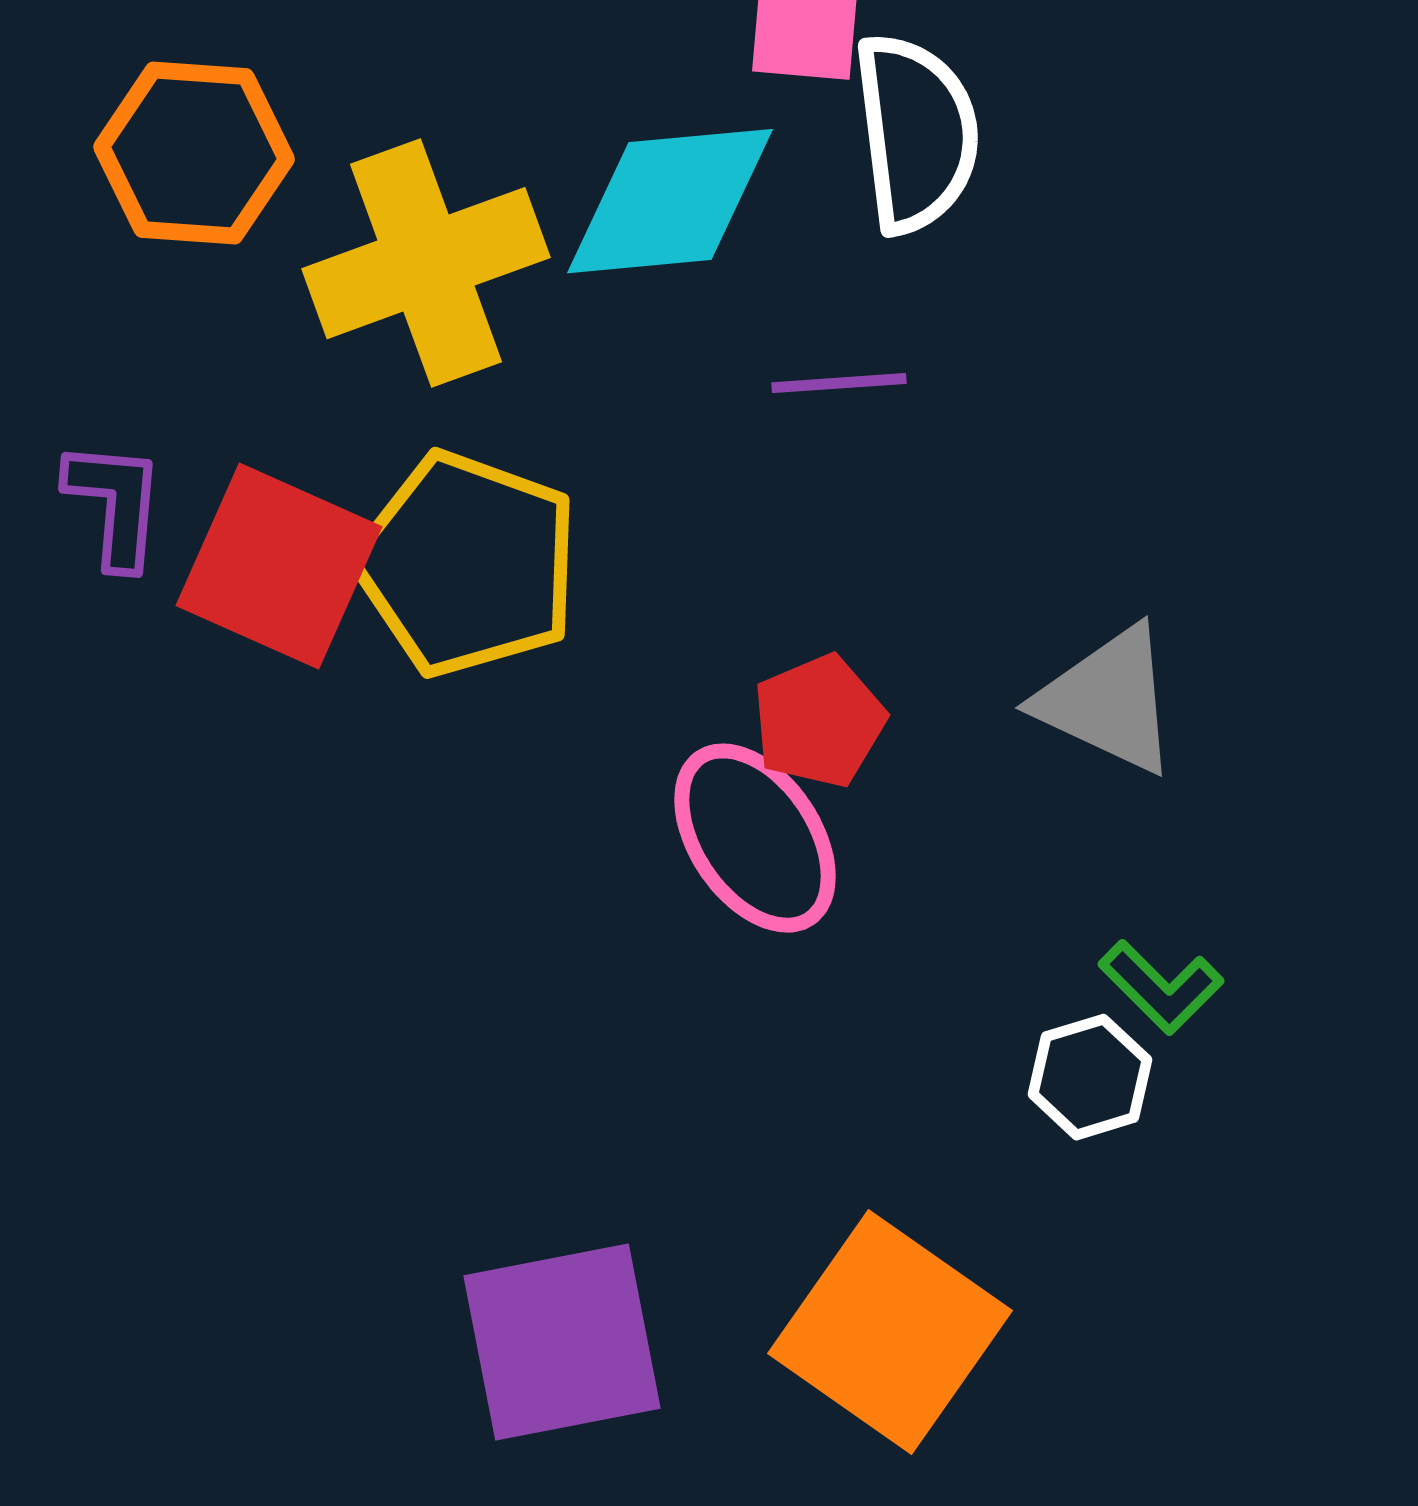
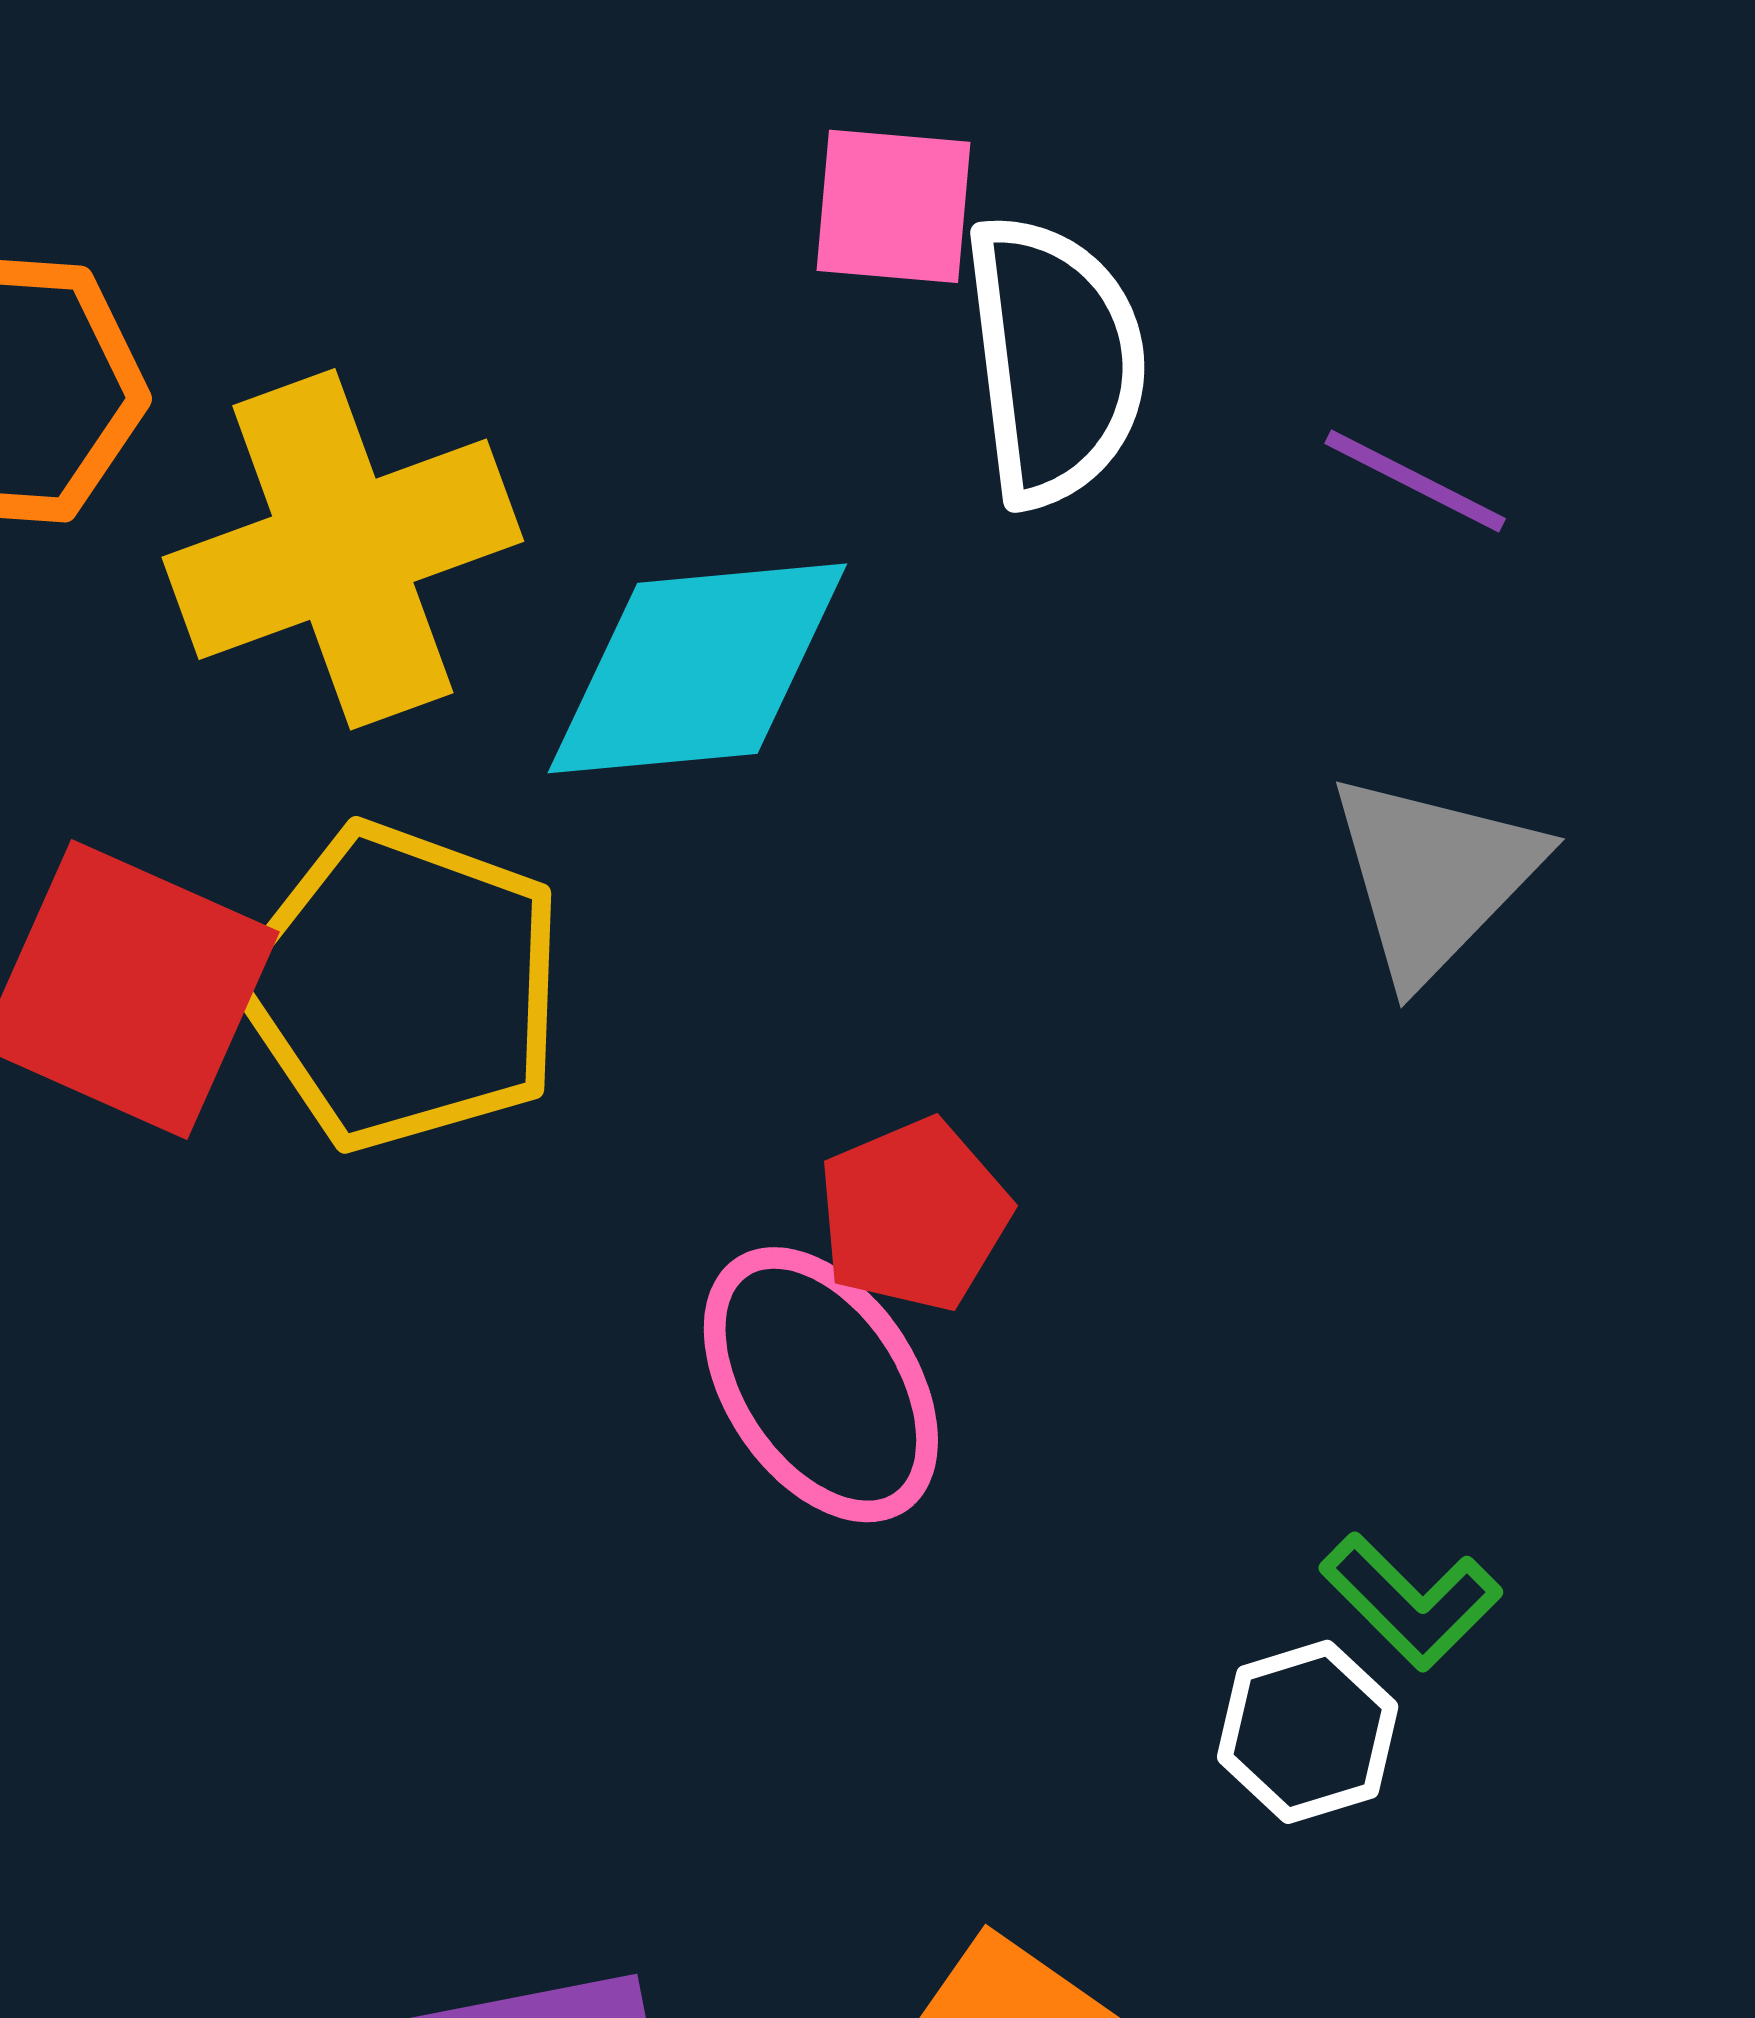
cyan diamond: (670, 201) -> (697, 668), moved
purple line: (839, 383) -> (1415, 481), moved, turned 31
gray triangle: (1108, 700) -> (1434, 876), moved, turned 49

